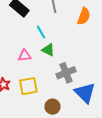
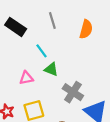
gray cross: (66, 73) -> (73, 92), turned -30

